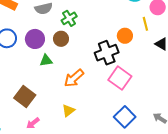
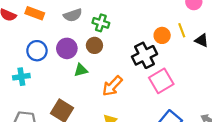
green cross: (69, 18) -> (101, 23), turned -35
yellow line: (145, 24) -> (182, 30), moved
pink square: (120, 78) -> (161, 81), turned 30

